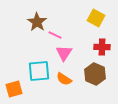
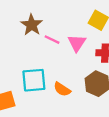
pink triangle: (64, 53) -> (77, 43), moved

